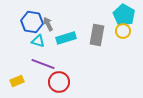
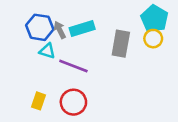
cyan rectangle: (66, 38) -> (82, 29), moved
purple line: (43, 64) -> (73, 66), moved
yellow rectangle: (17, 81) -> (39, 101), moved, turned -48

